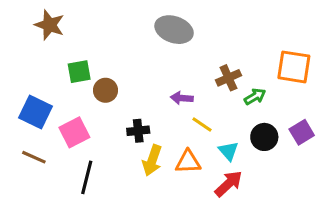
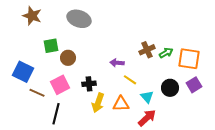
gray ellipse: (174, 30) -> (79, 19), moved
orange square: (294, 67) -> (189, 59), moved
green arrow: (255, 97) -> (166, 53), moved
pink square: (74, 132) -> (60, 85), moved
brown line: (34, 157) -> (37, 93), moved

